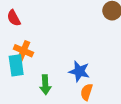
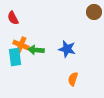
blue star: (79, 71) -> (67, 49), moved
green arrow: (45, 85) -> (36, 50), moved, turned 98

